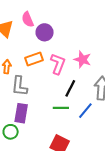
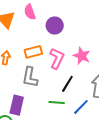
purple circle: (45, 32) -> (55, 25), moved
gray L-shape: (19, 86) -> (30, 77), moved

